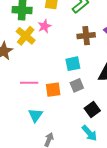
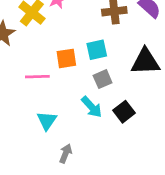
orange square: (53, 90) -> (66, 58), moved
cyan arrow: (89, 133) -> (92, 107), moved

